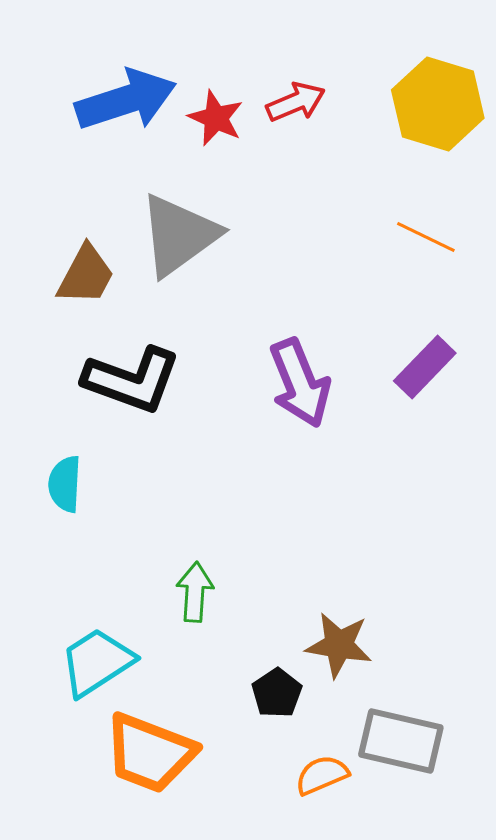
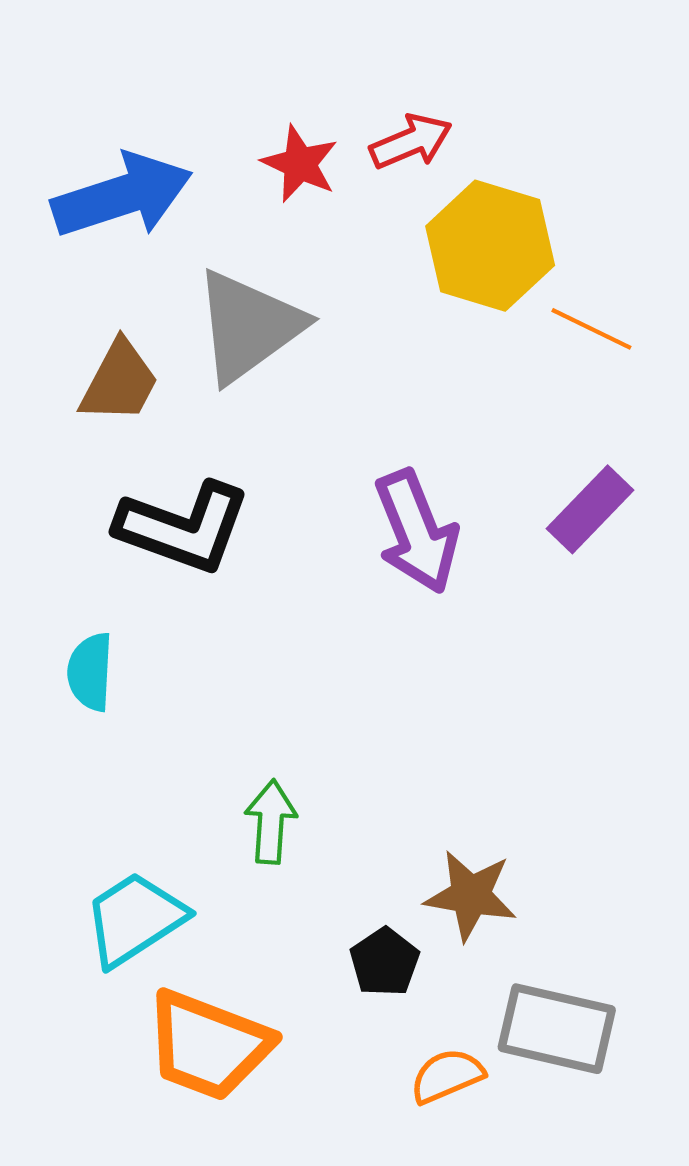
blue arrow: (126, 100) -> (122, 196), moved
yellow hexagon: (438, 104) -> (490, 246), moved

